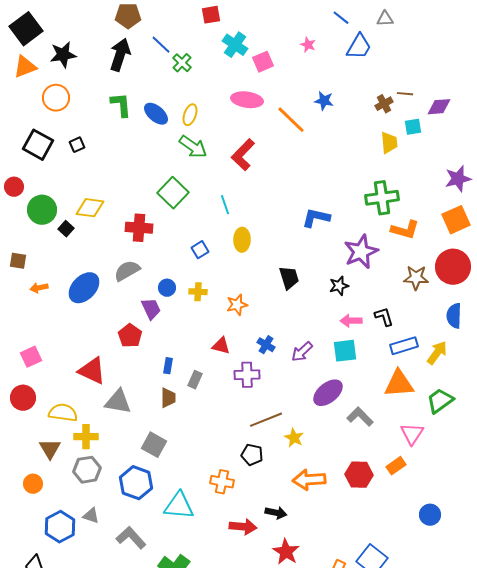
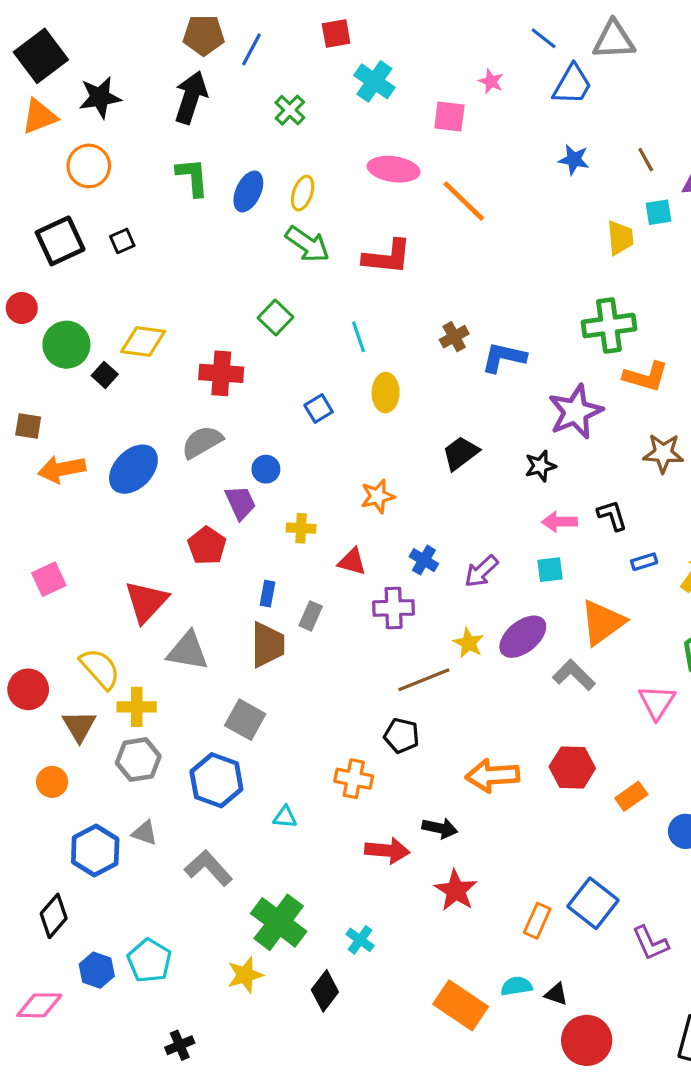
gray triangle: (385, 19) -> (614, 40), size x1.6
blue line: (161, 45) -> (252, 49), moved, turned 75
pink square: (263, 62) -> (449, 116), moved, turned 30
brown line: (405, 94) -> (646, 160), turned 56
blue star: (324, 101) -> (574, 160), moved
brown cross: (384, 104) -> (454, 337), moved
blue ellipse: (156, 114) -> (248, 191), turned 75
black square: (38, 145) -> (60, 241), turned 36
red L-shape: (243, 155) -> (387, 257), turned -128
green square: (173, 193) -> (275, 318), size x0.7
black trapezoid: (289, 278) -> (461, 453), turned -110
orange arrow: (39, 288) -> (62, 469), size x1.6
yellow cross: (198, 292) -> (301, 528), moved
blue rectangle: (404, 346) -> (644, 562), size x0.6
cyan square: (345, 351) -> (550, 570), size x0.7
red triangle: (92, 371) -> (146, 602), turned 48
orange triangle: (399, 384) -> (603, 622), moved, turned -32
red circle: (23, 398) -> (28, 689), moved
brown trapezoid: (168, 398) -> (268, 645), size x1.4
yellow semicircle: (63, 413) -> (100, 669), turned 40
yellow star: (294, 438) -> (469, 643), moved
orange rectangle: (396, 466) -> (631, 796), moved
cyan triangle: (179, 506) -> (285, 817), size x0.5

